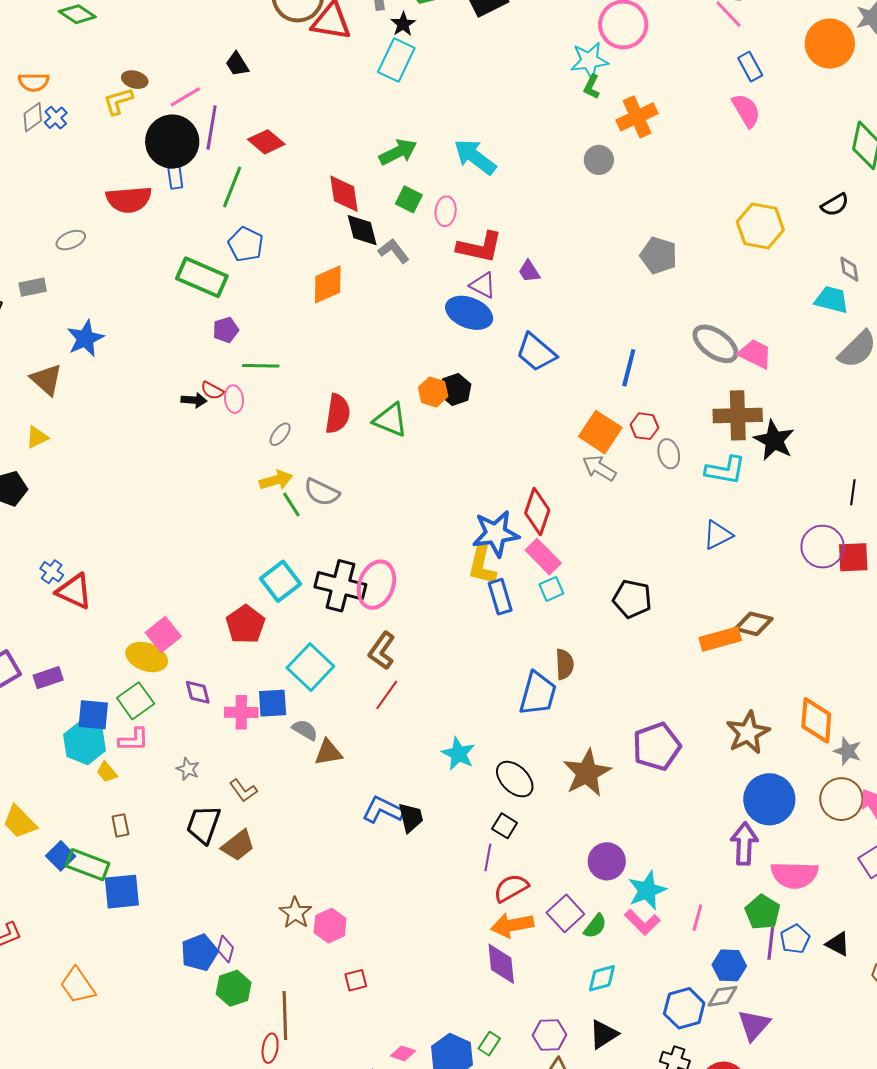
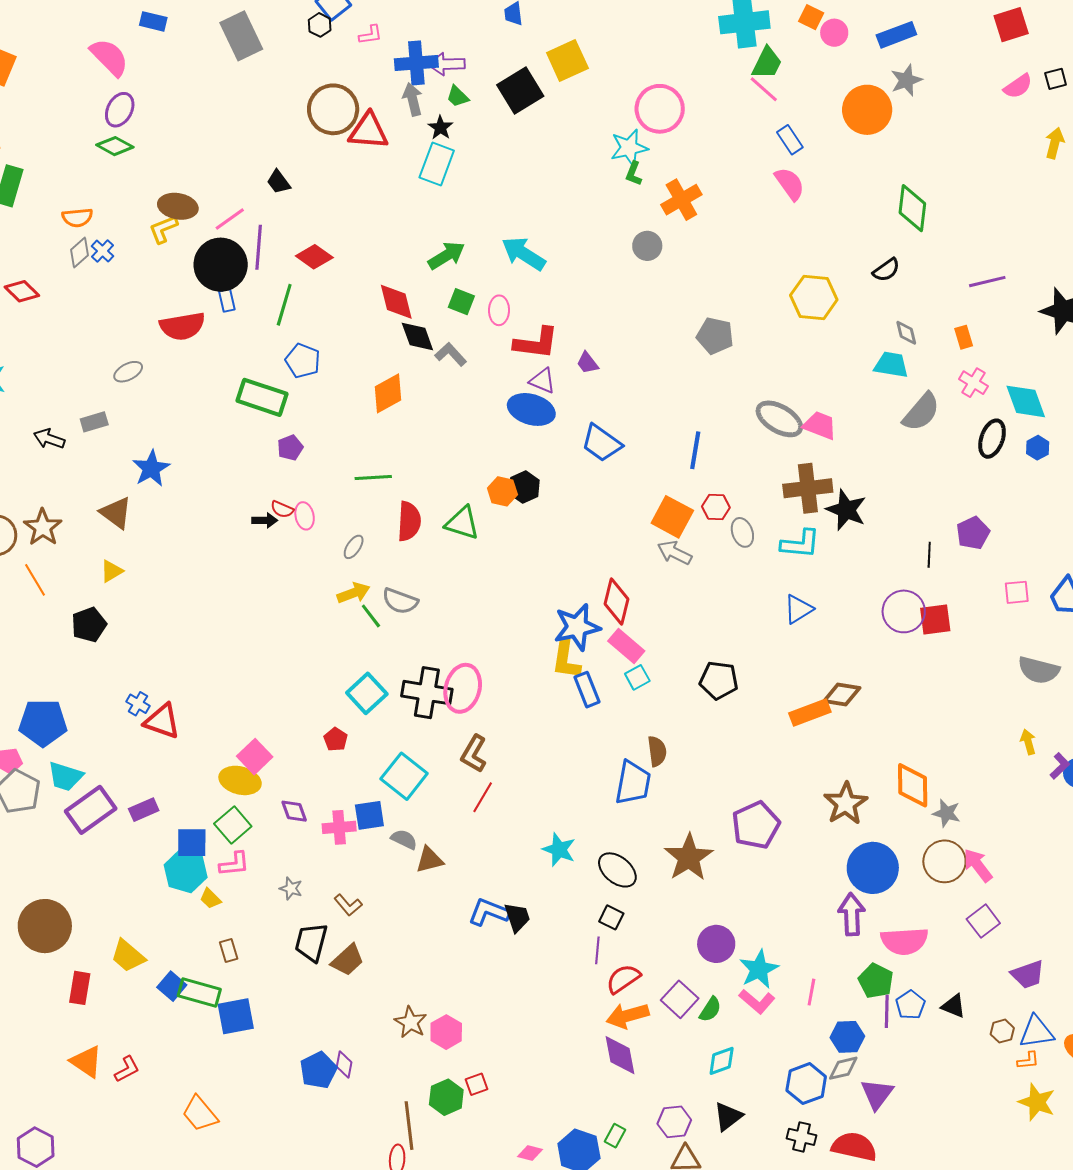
brown ellipse: (135, 80) -> (178, 206), size x1.5
green line: (261, 366) -> (373, 478), moved
red pentagon: (245, 624) -> (336, 739), size x0.6
green hexagon: (234, 988) -> (446, 1097), moved

